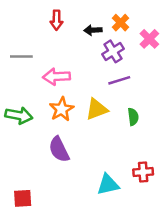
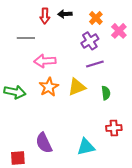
black arrow: (93, 30) -> (65, 14), moved
gray line: (21, 56) -> (26, 38), moved
purple semicircle: (59, 149) -> (44, 143), moved
red cross: (143, 172) -> (114, 128), moved

